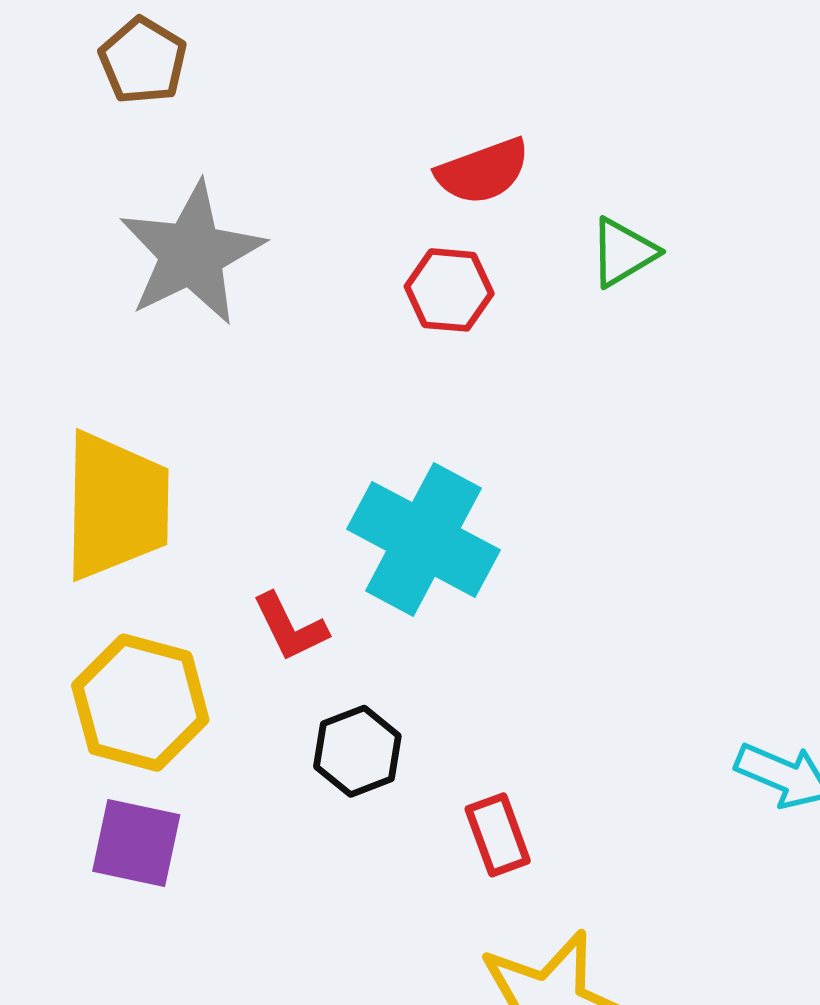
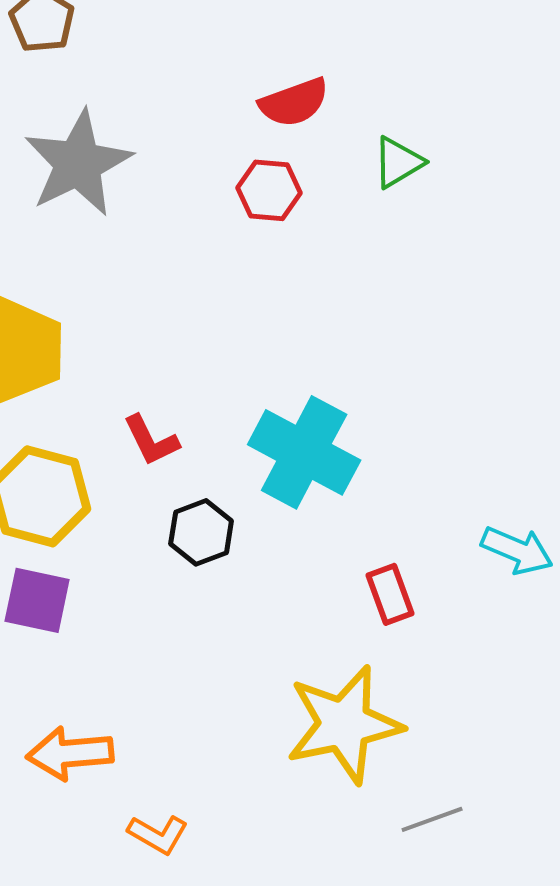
cyan cross: (423, 539) -> (304, 452), moved
red rectangle: (498, 835) -> (390, 594), moved

